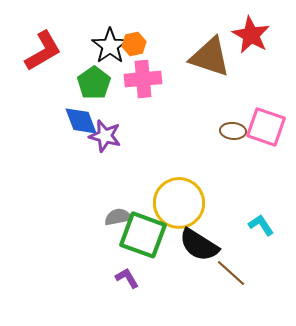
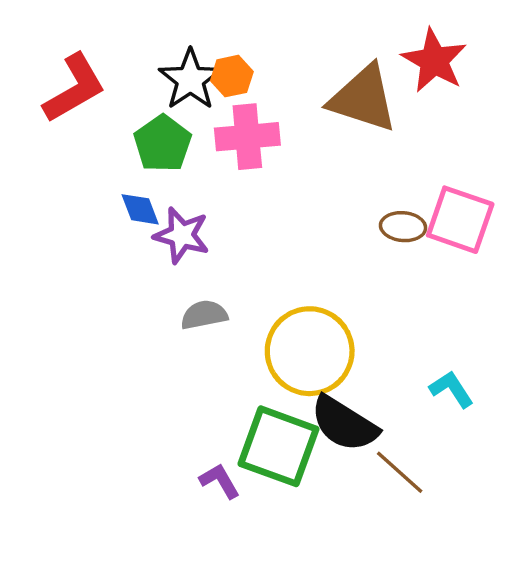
blue diamond: (81, 121) -> (140, 209), size x0.7
gray semicircle: (118, 217) -> (204, 315), moved
green square: (143, 235) -> (278, 446), moved

